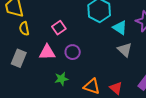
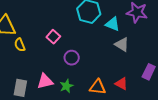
pink triangle: (47, 52) -> (45, 81), moved
gray rectangle: (19, 58) -> (20, 88), moved

